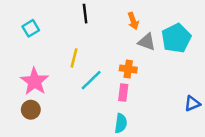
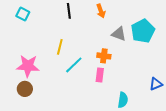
orange arrow: (133, 21) -> (101, 11), moved
cyan square: (31, 28) -> (23, 14), moved, turned -32
pink star: (35, 81) -> (28, 66), turned -30
cyan semicircle: (121, 123) -> (123, 100), moved

